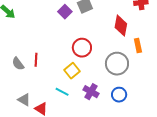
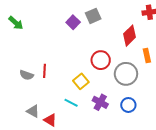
red diamond: (121, 26) -> (130, 36), turned 35
red circle: (82, 48) -> (101, 60), moved
gray semicircle: (18, 64) -> (26, 75), turned -32

